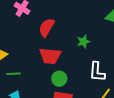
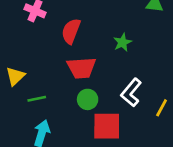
white L-shape: (97, 72) -> (131, 93), moved, turned 45
green circle: (59, 79) -> (88, 99), moved

